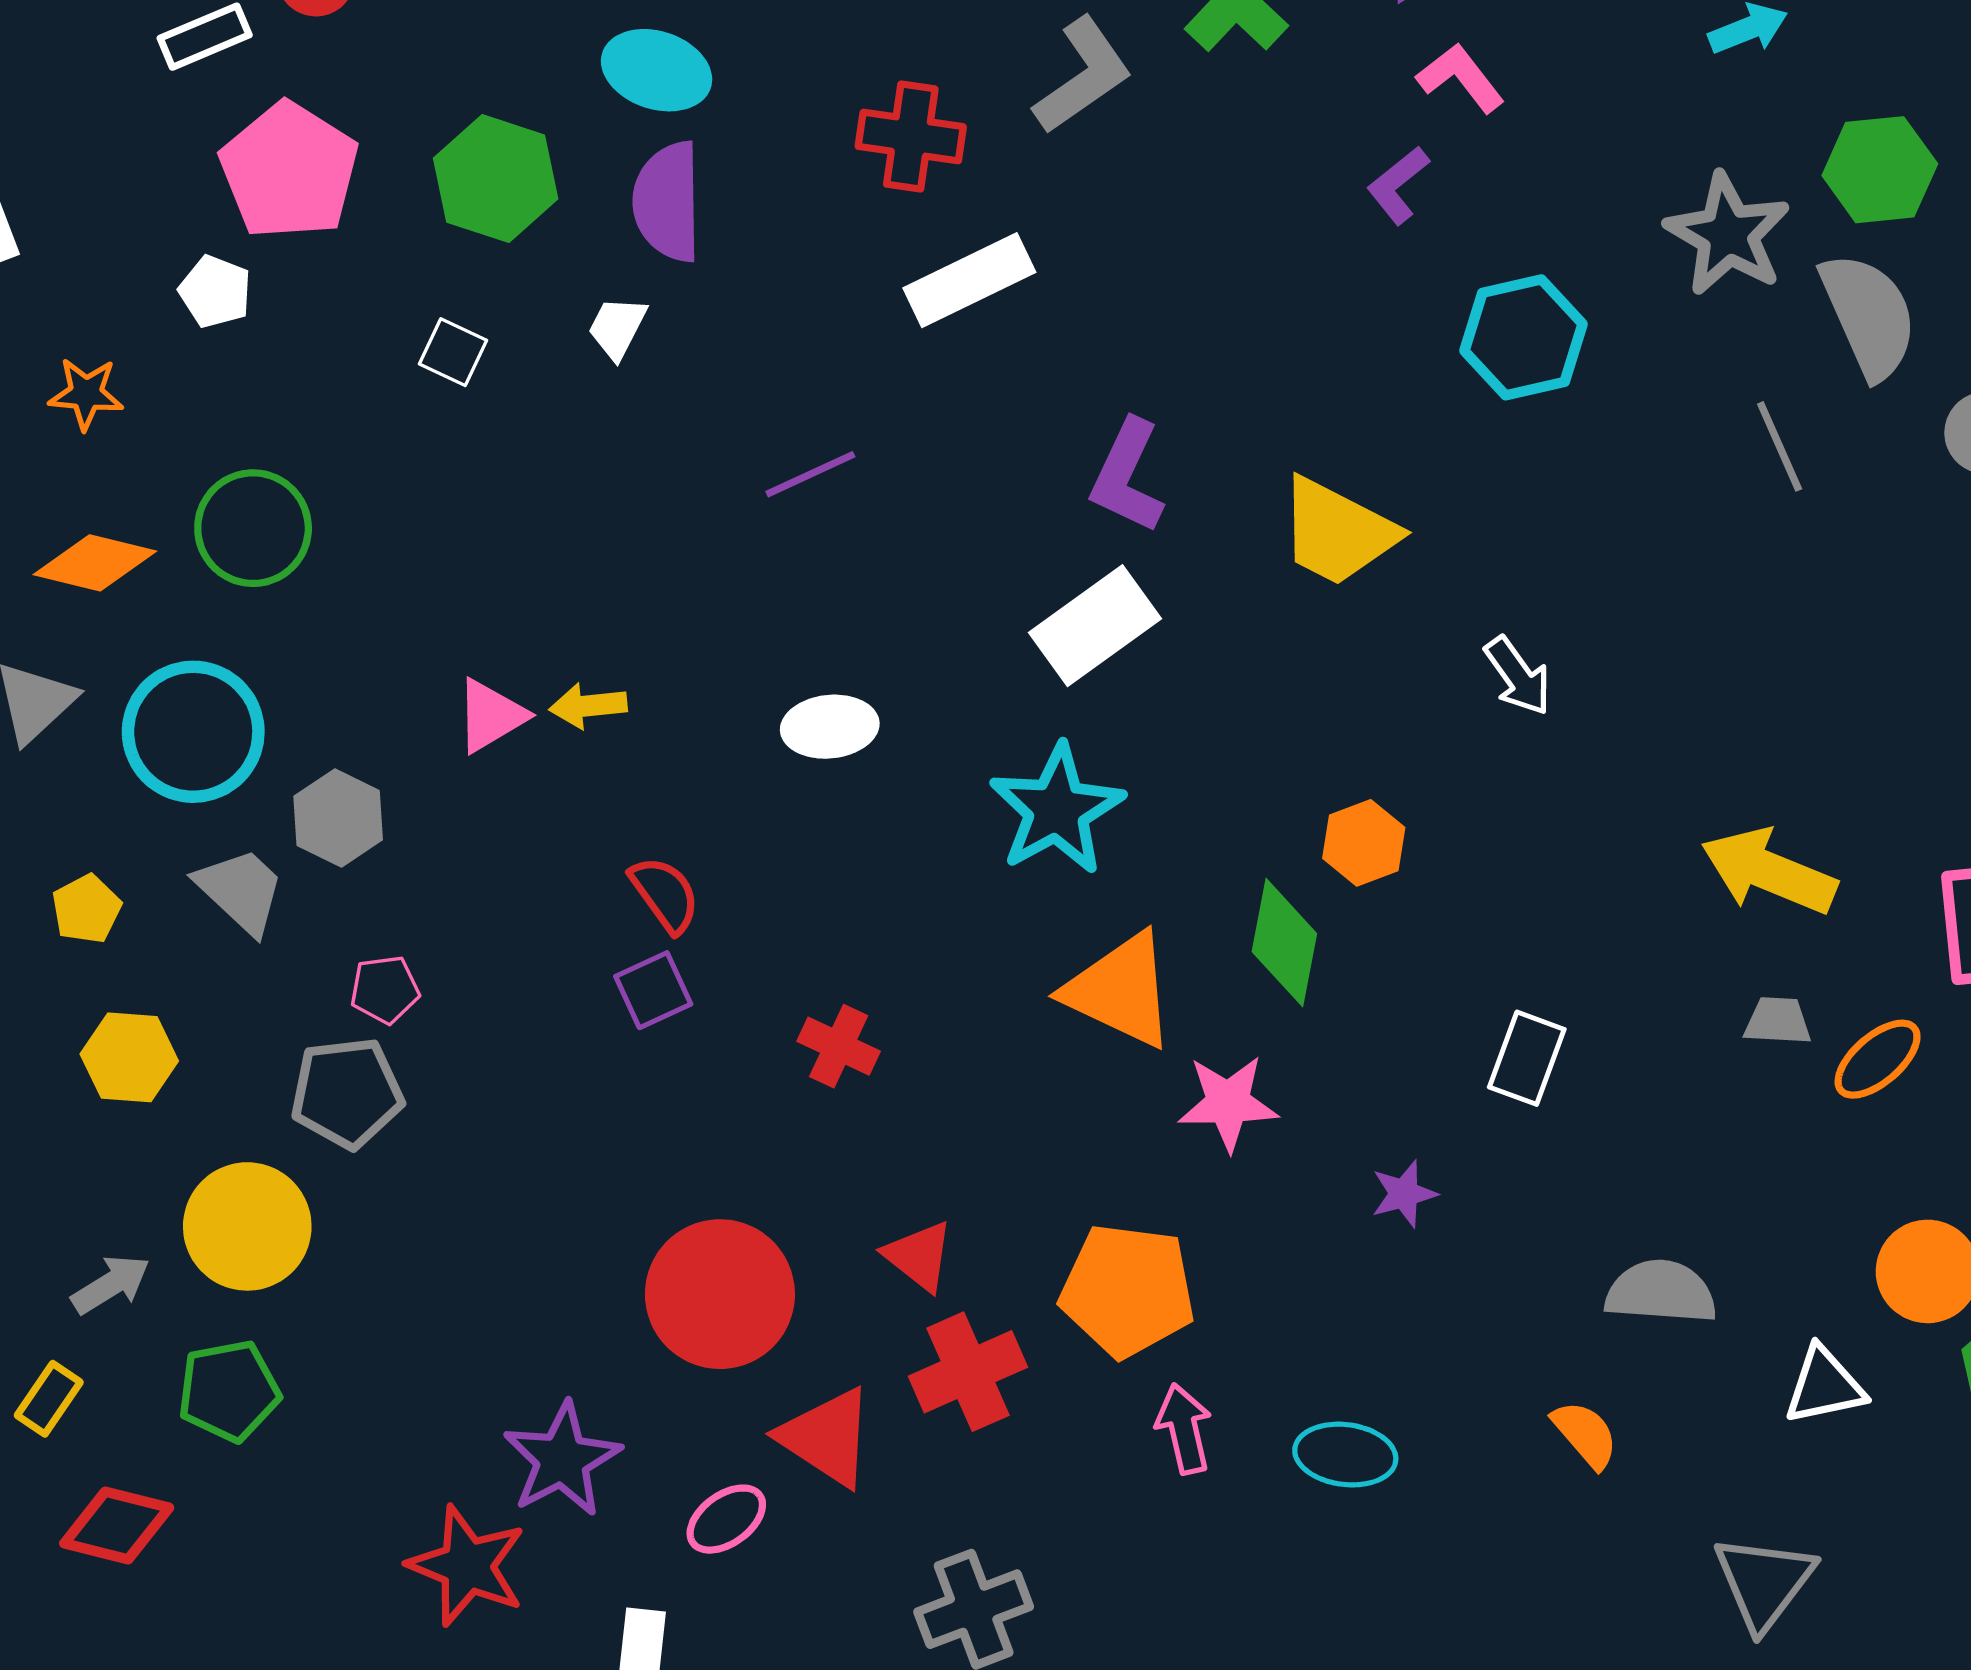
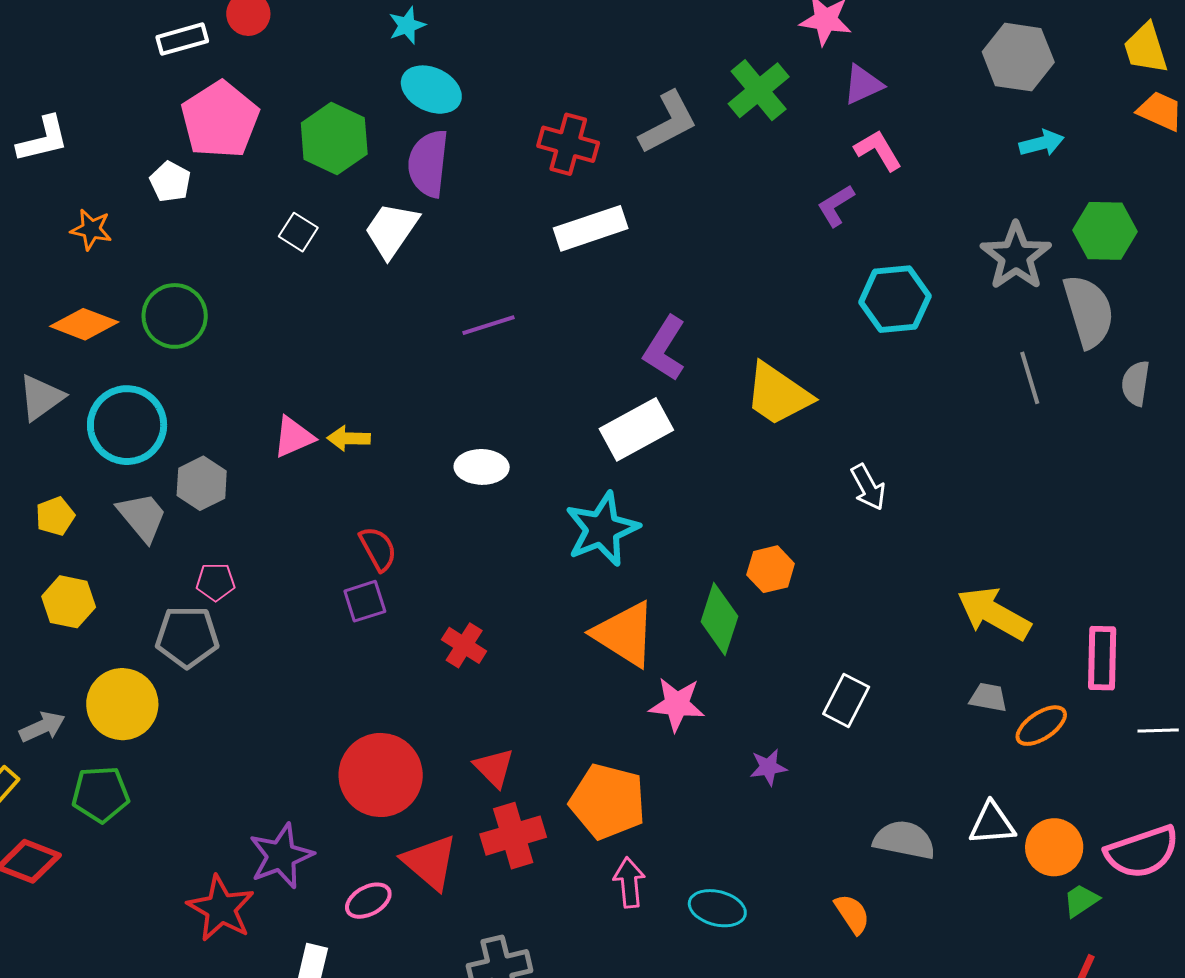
white trapezoid: (617, 328) -> (391, 230), size x1.6
white triangle: (1824, 1386) -> (992, 824), moved

